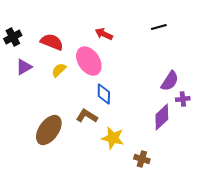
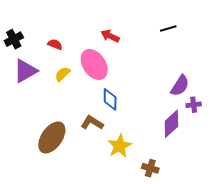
red semicircle: (52, 42) -> (55, 44), size x0.6
purple triangle: (24, 67) -> (25, 71), size x1.4
yellow star: (113, 138) -> (120, 146), turned 30

